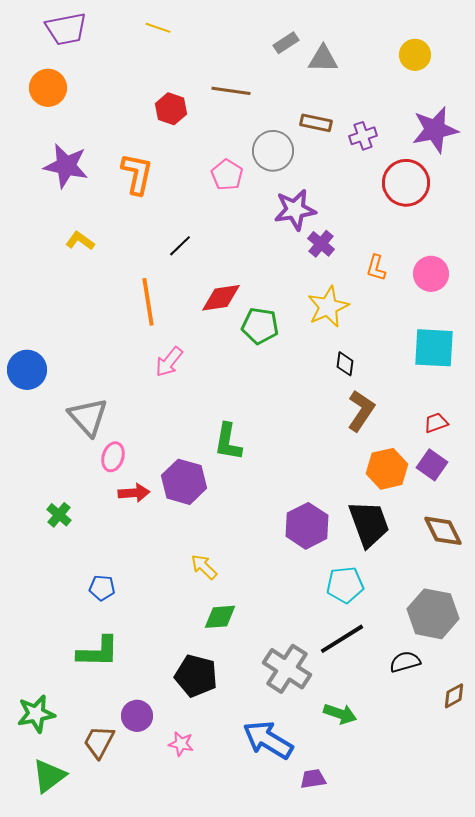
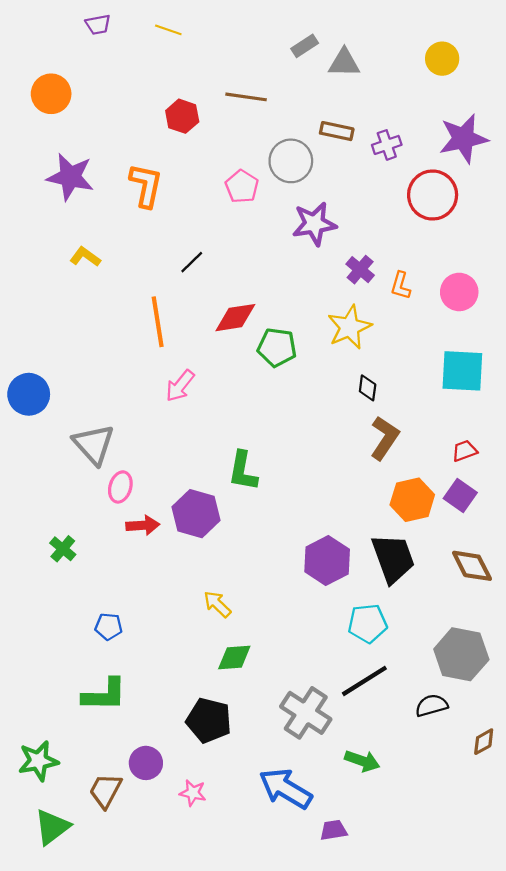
purple trapezoid: (66, 29) -> (98, 25), moved, size x0.6
purple cross: (321, 244) -> (360, 270), moved

